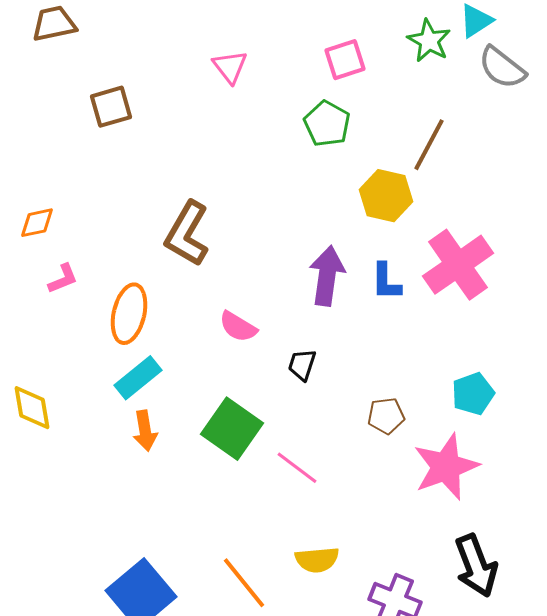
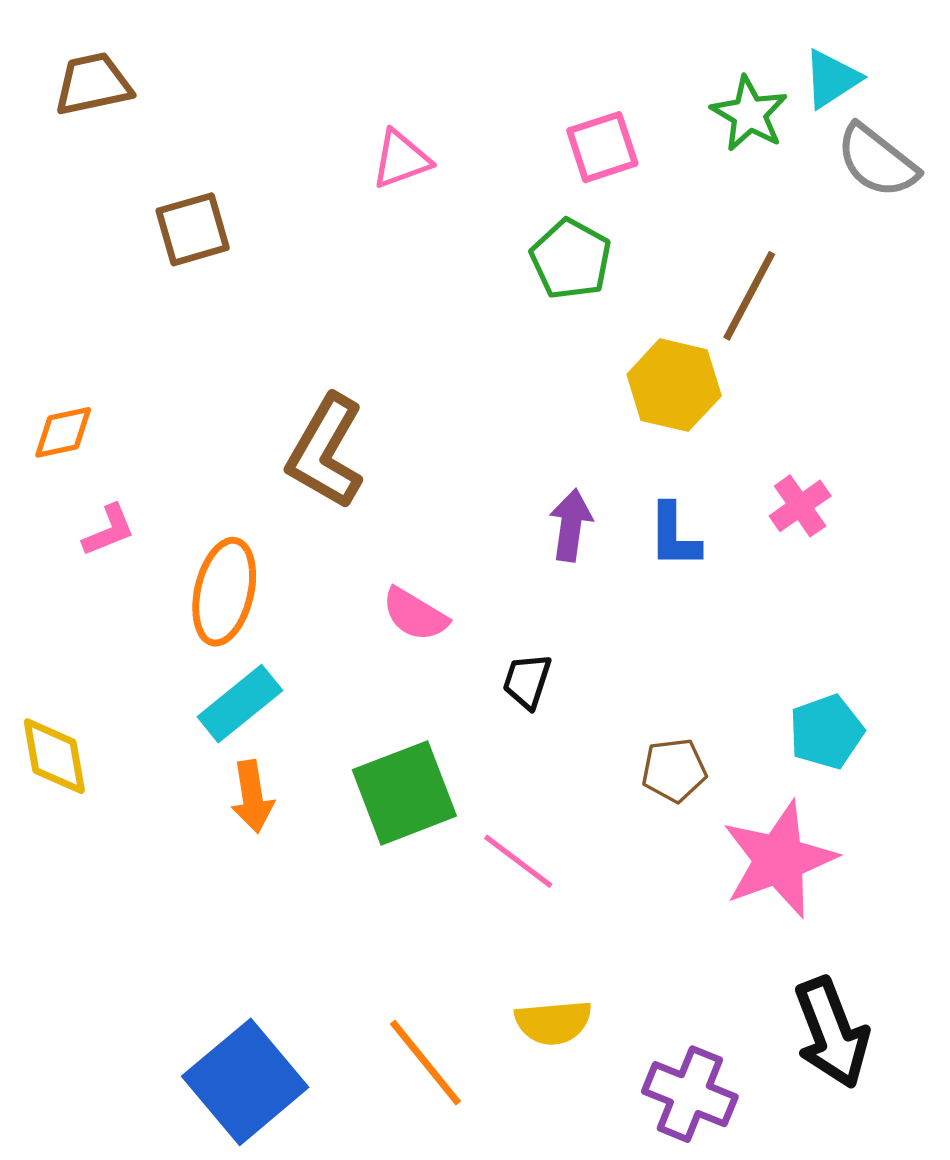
pink triangle: (230, 67) -> (401, 159), turned 48
pink cross: (458, 265) -> (800, 506), size x0.5
purple arrow: (327, 276) -> (571, 525), size x0.7
green square: (232, 429) -> (404, 793), turned 34

